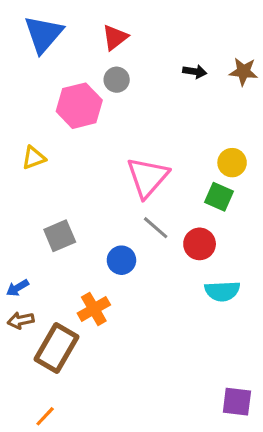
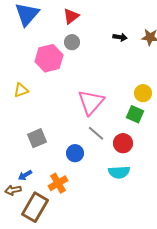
blue arrow: (17, 288) -> (25, 175), moved
cyan semicircle: (222, 291) -> (119, 172), moved

